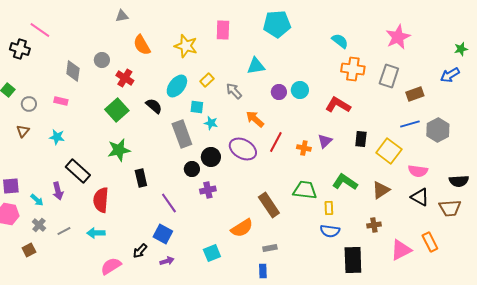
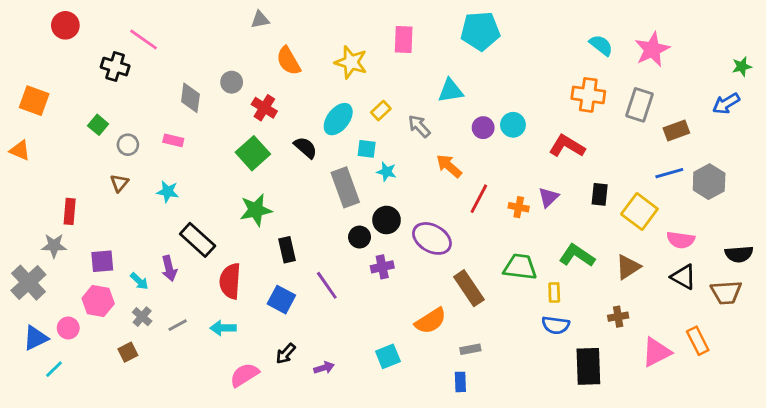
cyan semicircle: (340, 41) -> (601, 45), moved
purple ellipse: (243, 149) -> (432, 238), moved
blue square: (163, 234) -> (281, 300), moved

